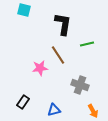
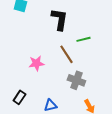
brown line: (58, 55) -> (66, 54), moved

